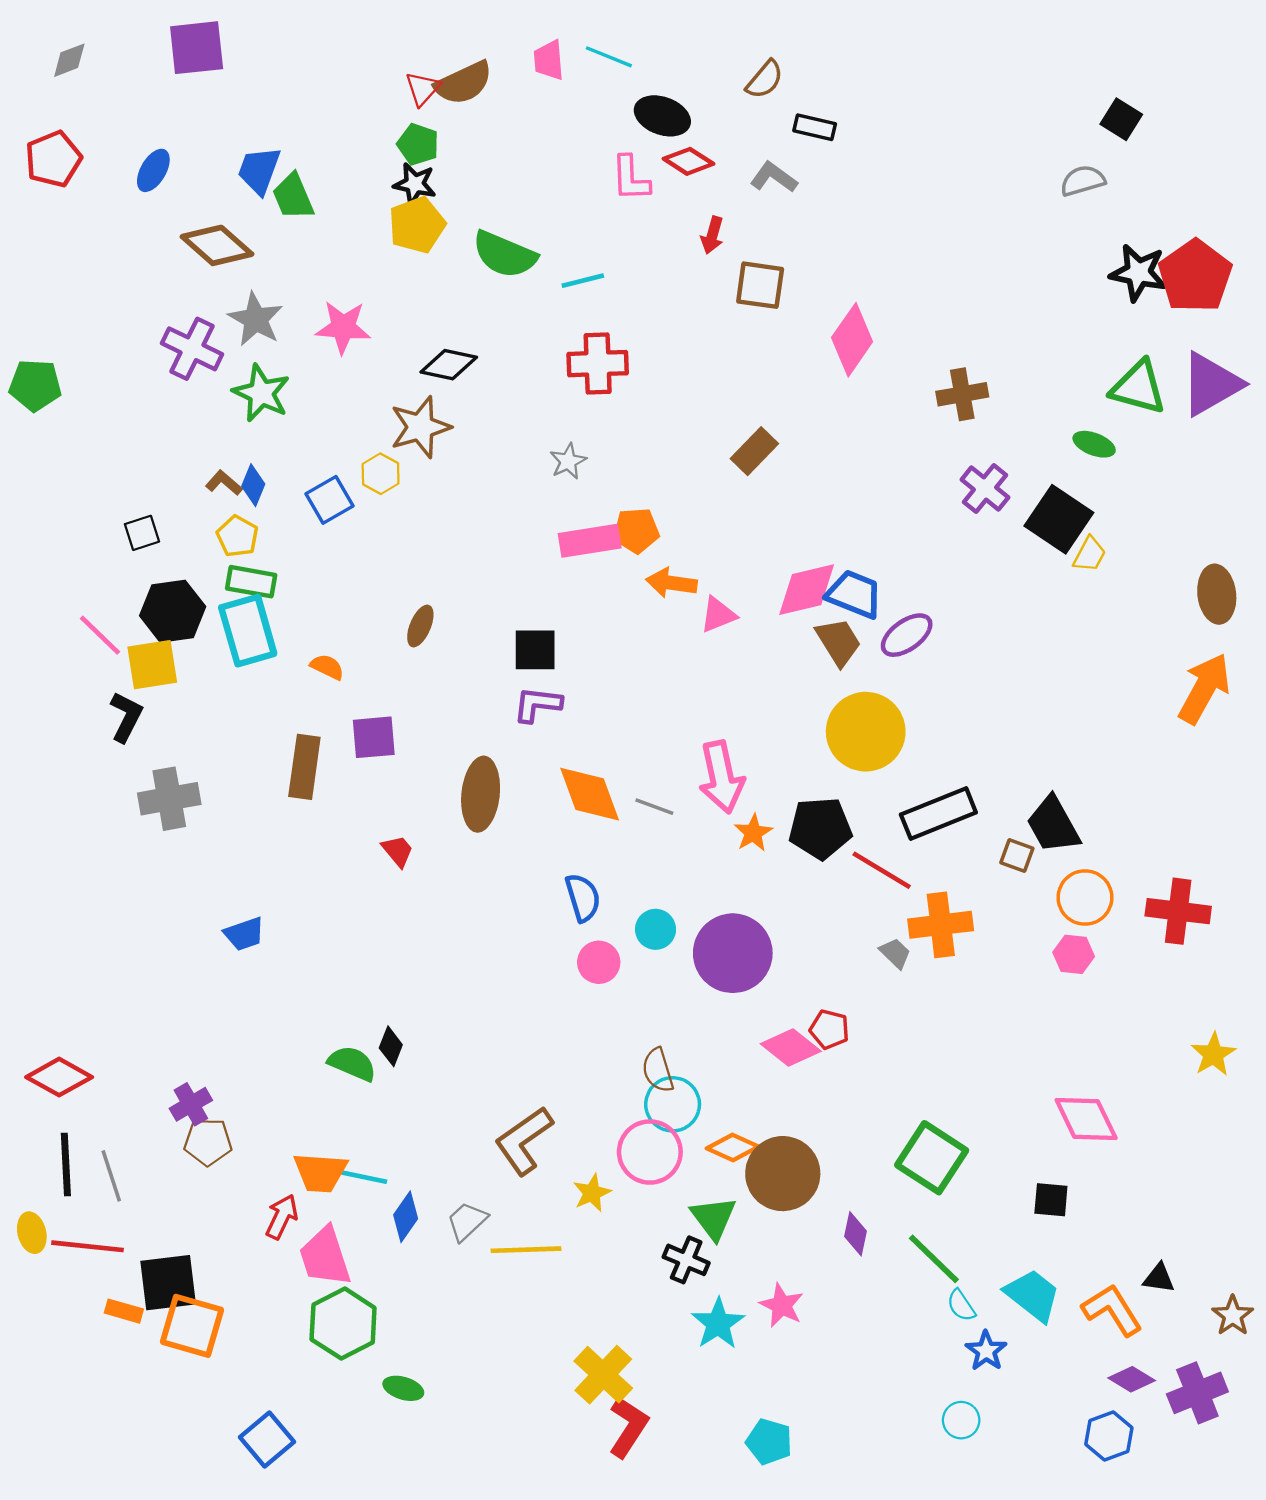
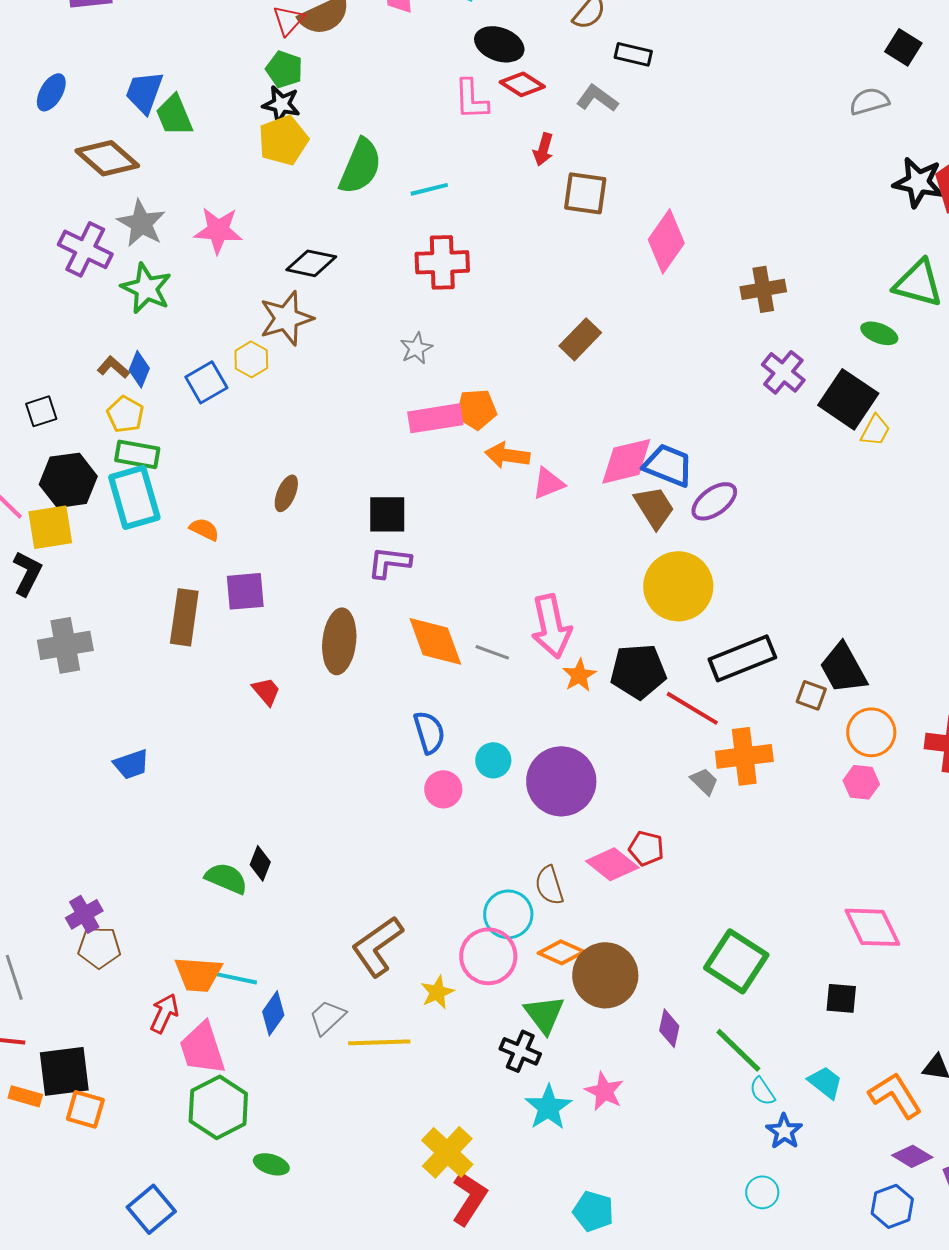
green semicircle: (504, 254) -> (360, 166), turned -90
brown semicircle: (658, 1070) -> (549, 885), moved
cyan trapezoid: (1033, 1295) -> (825, 1082), size x0.7
orange square: (192, 1326) -> (85, 1109), size x0.7

